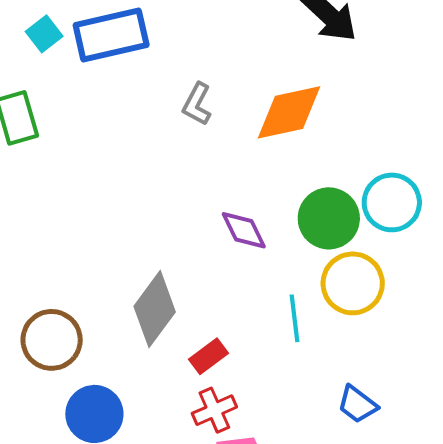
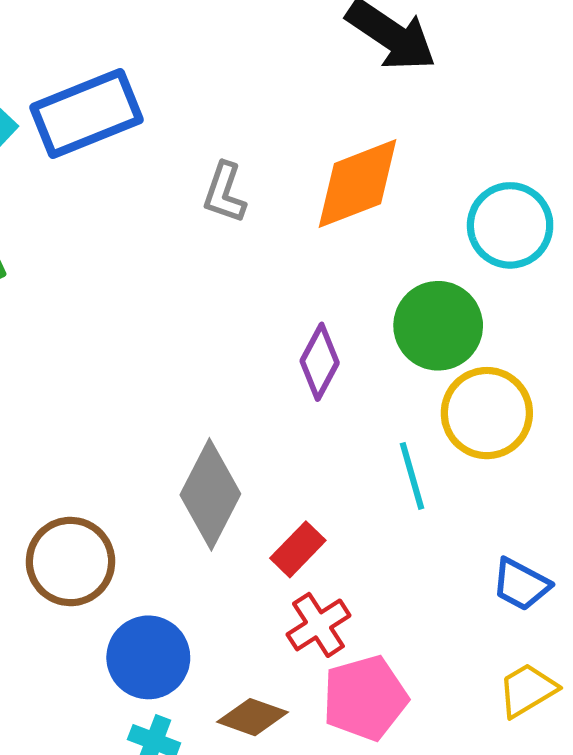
cyan circle: (392, 202) -> (510, 225), moved
purple diamond: (244, 230) -> (320, 362), turned 63

